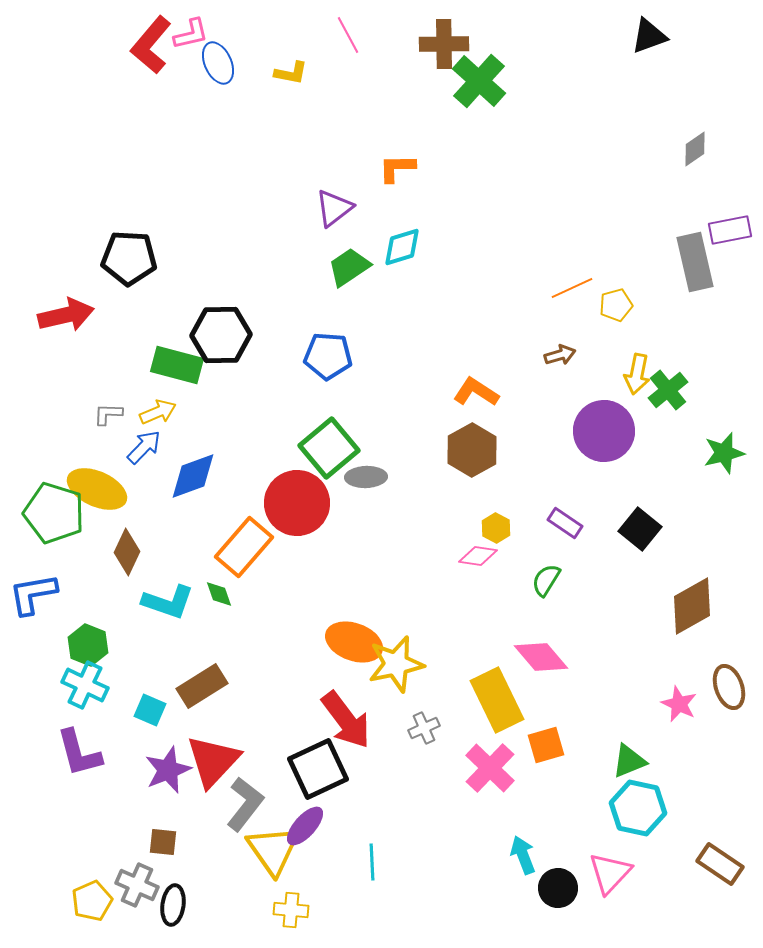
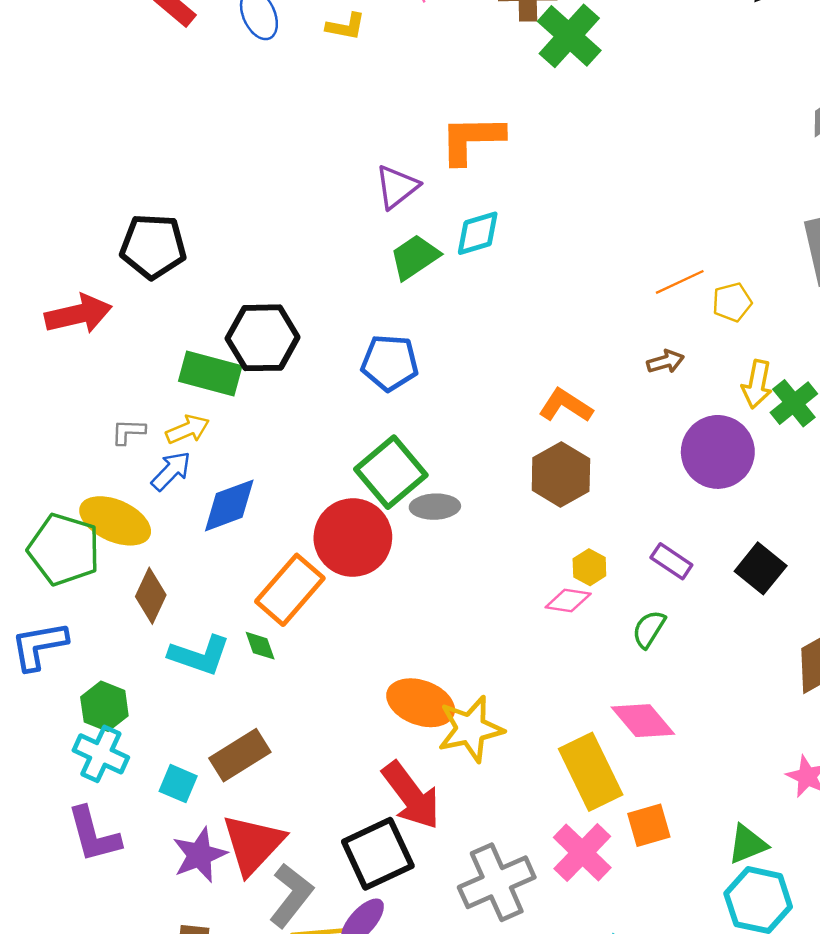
orange L-shape: (397, 168) -> (472, 139), size x1.5
gray cross: (424, 728) -> (497, 882), moved, size x2.0

